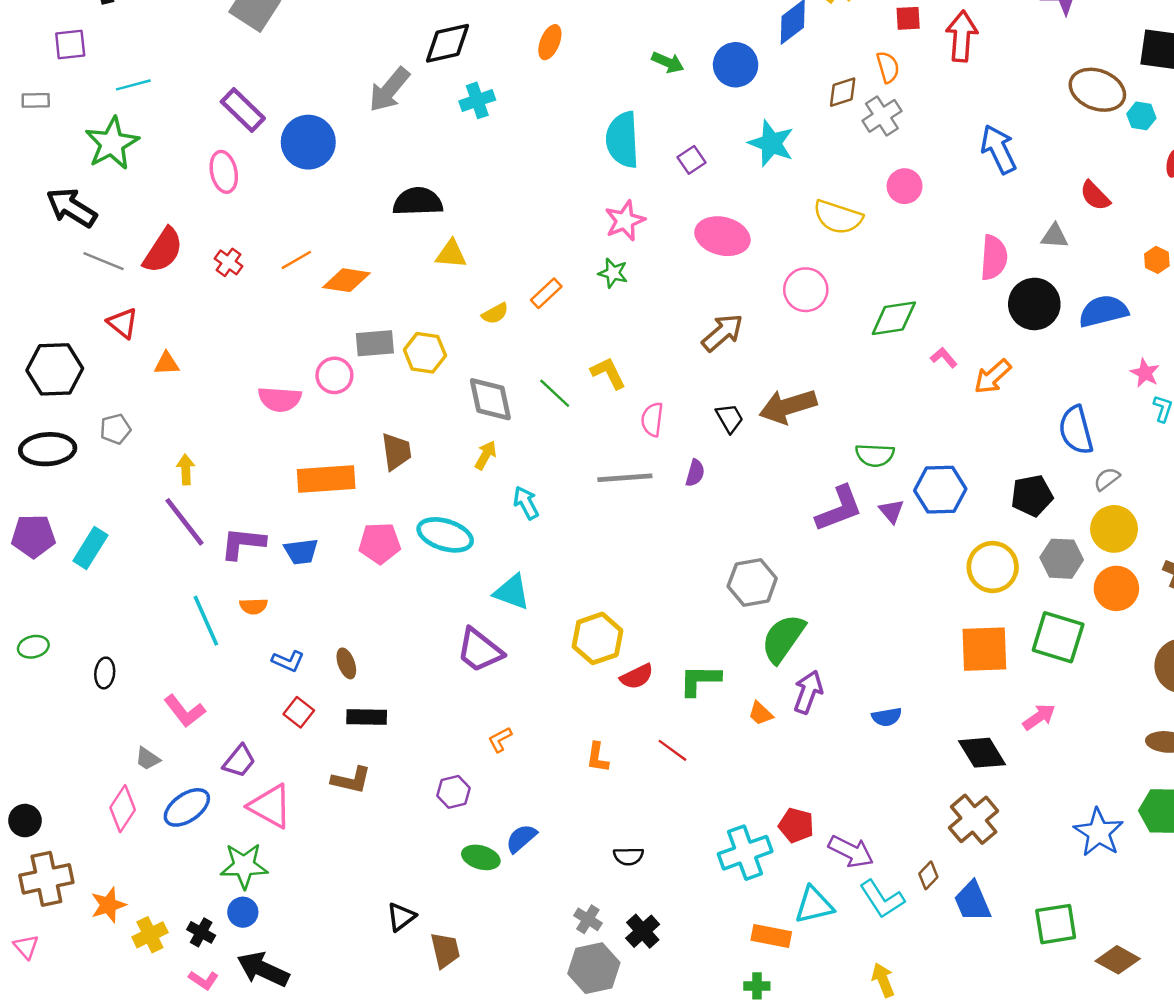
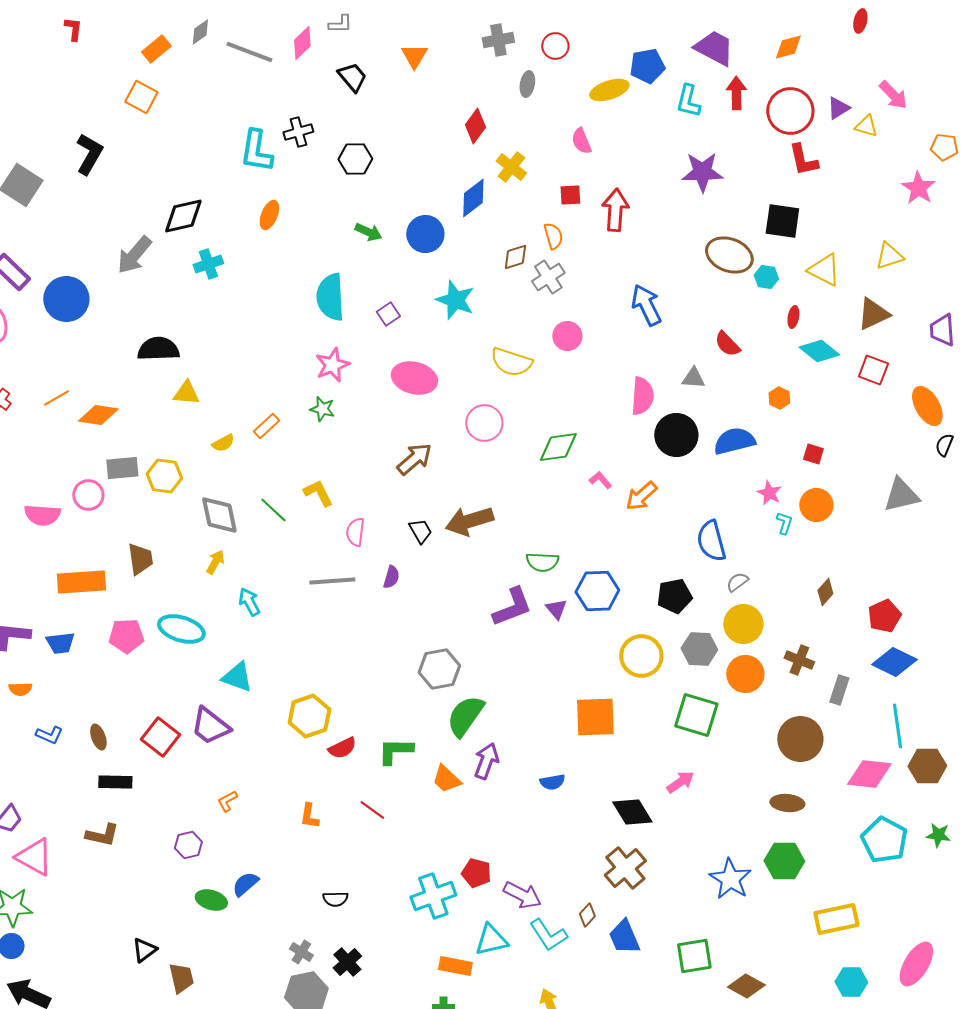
orange square: (984, 649) -> (595, 717), moved
red square: (299, 712) -> (160, 737), moved, size x1.5
orange trapezoid: (761, 713) -> (446, 779), size x1.4

